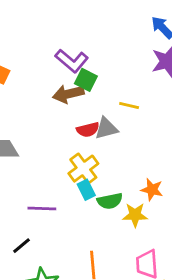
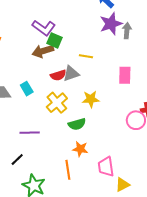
cyan rectangle: (86, 190) -> (27, 89), moved
orange star: (152, 190) -> (80, 149), moved
yellow star: (135, 215) -> (91, 99), moved

